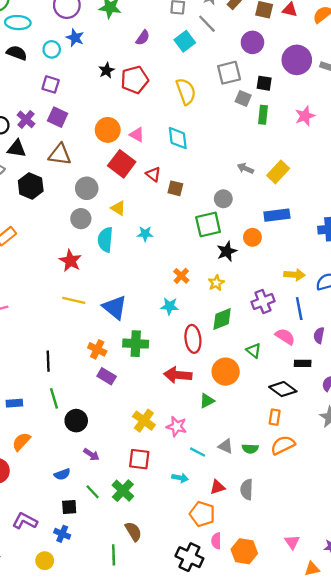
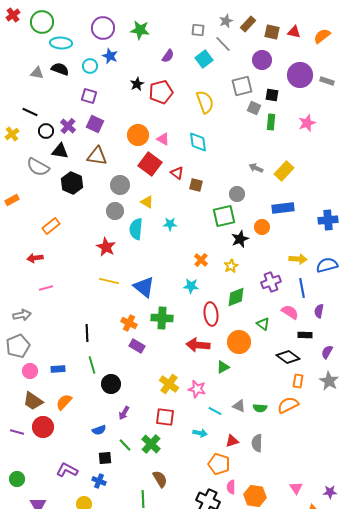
orange rectangle: (275, 417) -> (298, 381), moved
purple arrow: (91, 454) -> (124, 413), turned 88

